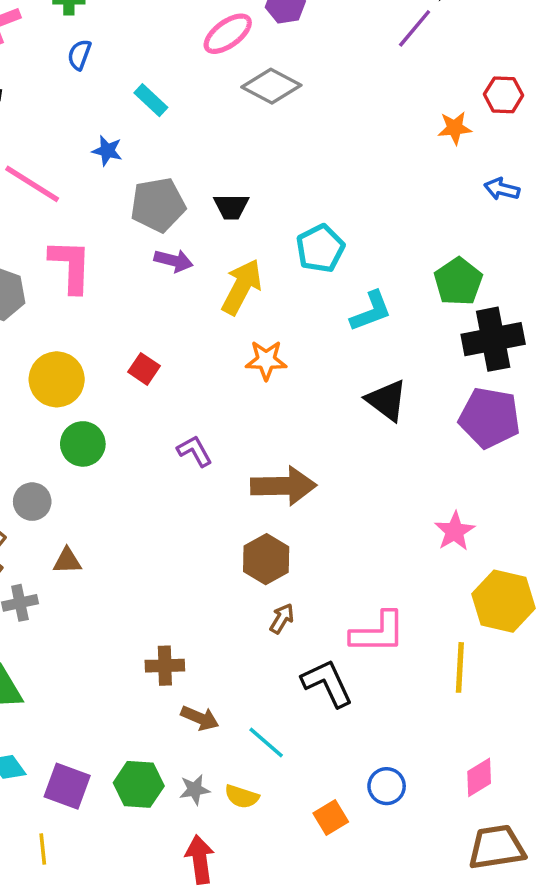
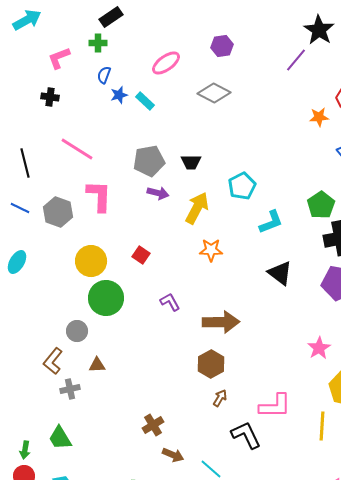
pink ellipse: (228, 34) -> (166, 63), moved
blue star: (107, 151) -> (119, 95), moved, turned -30
green circle: (83, 444) -> (106, 298), size x1.4
brown cross: (165, 666) -> (153, 425), turned -30

